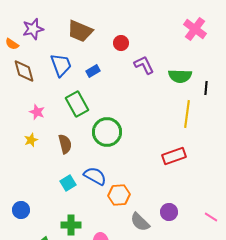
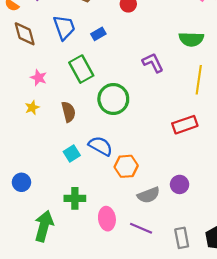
purple L-shape: (144, 65) -> (153, 63), moved
gray semicircle: (140, 222) -> (149, 195), turned -65

